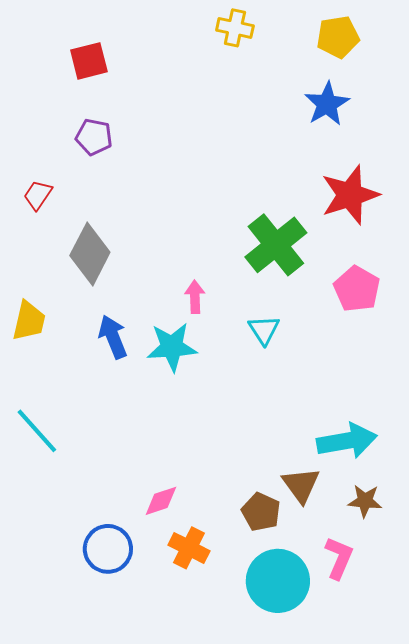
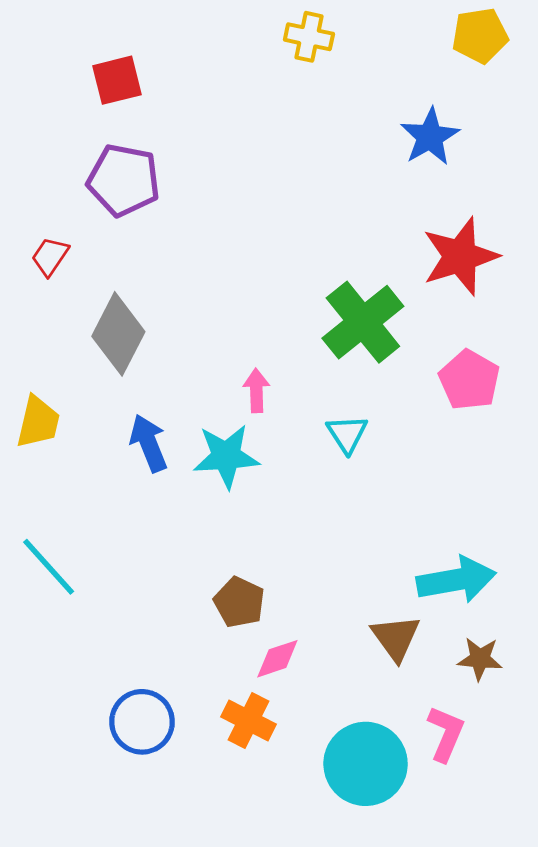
yellow pentagon: (338, 37) -> (480, 36), moved
purple pentagon: (94, 137) -> (124, 180), size x1.5
pink diamond: (161, 501) -> (277, 659), moved
brown pentagon: (261, 512) -> (239, 602), moved

